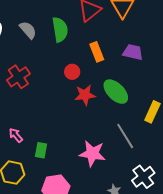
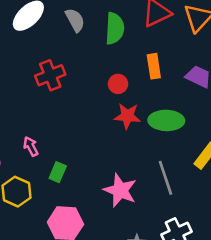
green ellipse: (116, 92) -> (166, 120), turned -56

